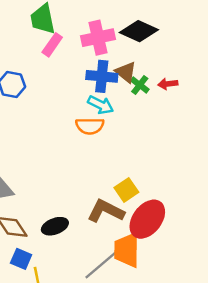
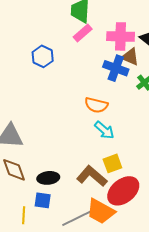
brown triangle: (126, 72) -> (130, 57), moved, turned -30
cyan arrow: (101, 105) -> (104, 130), moved
orange trapezoid: (127, 250) -> (101, 211), turned -76
blue square: (21, 259) -> (43, 200), moved, turned -30

